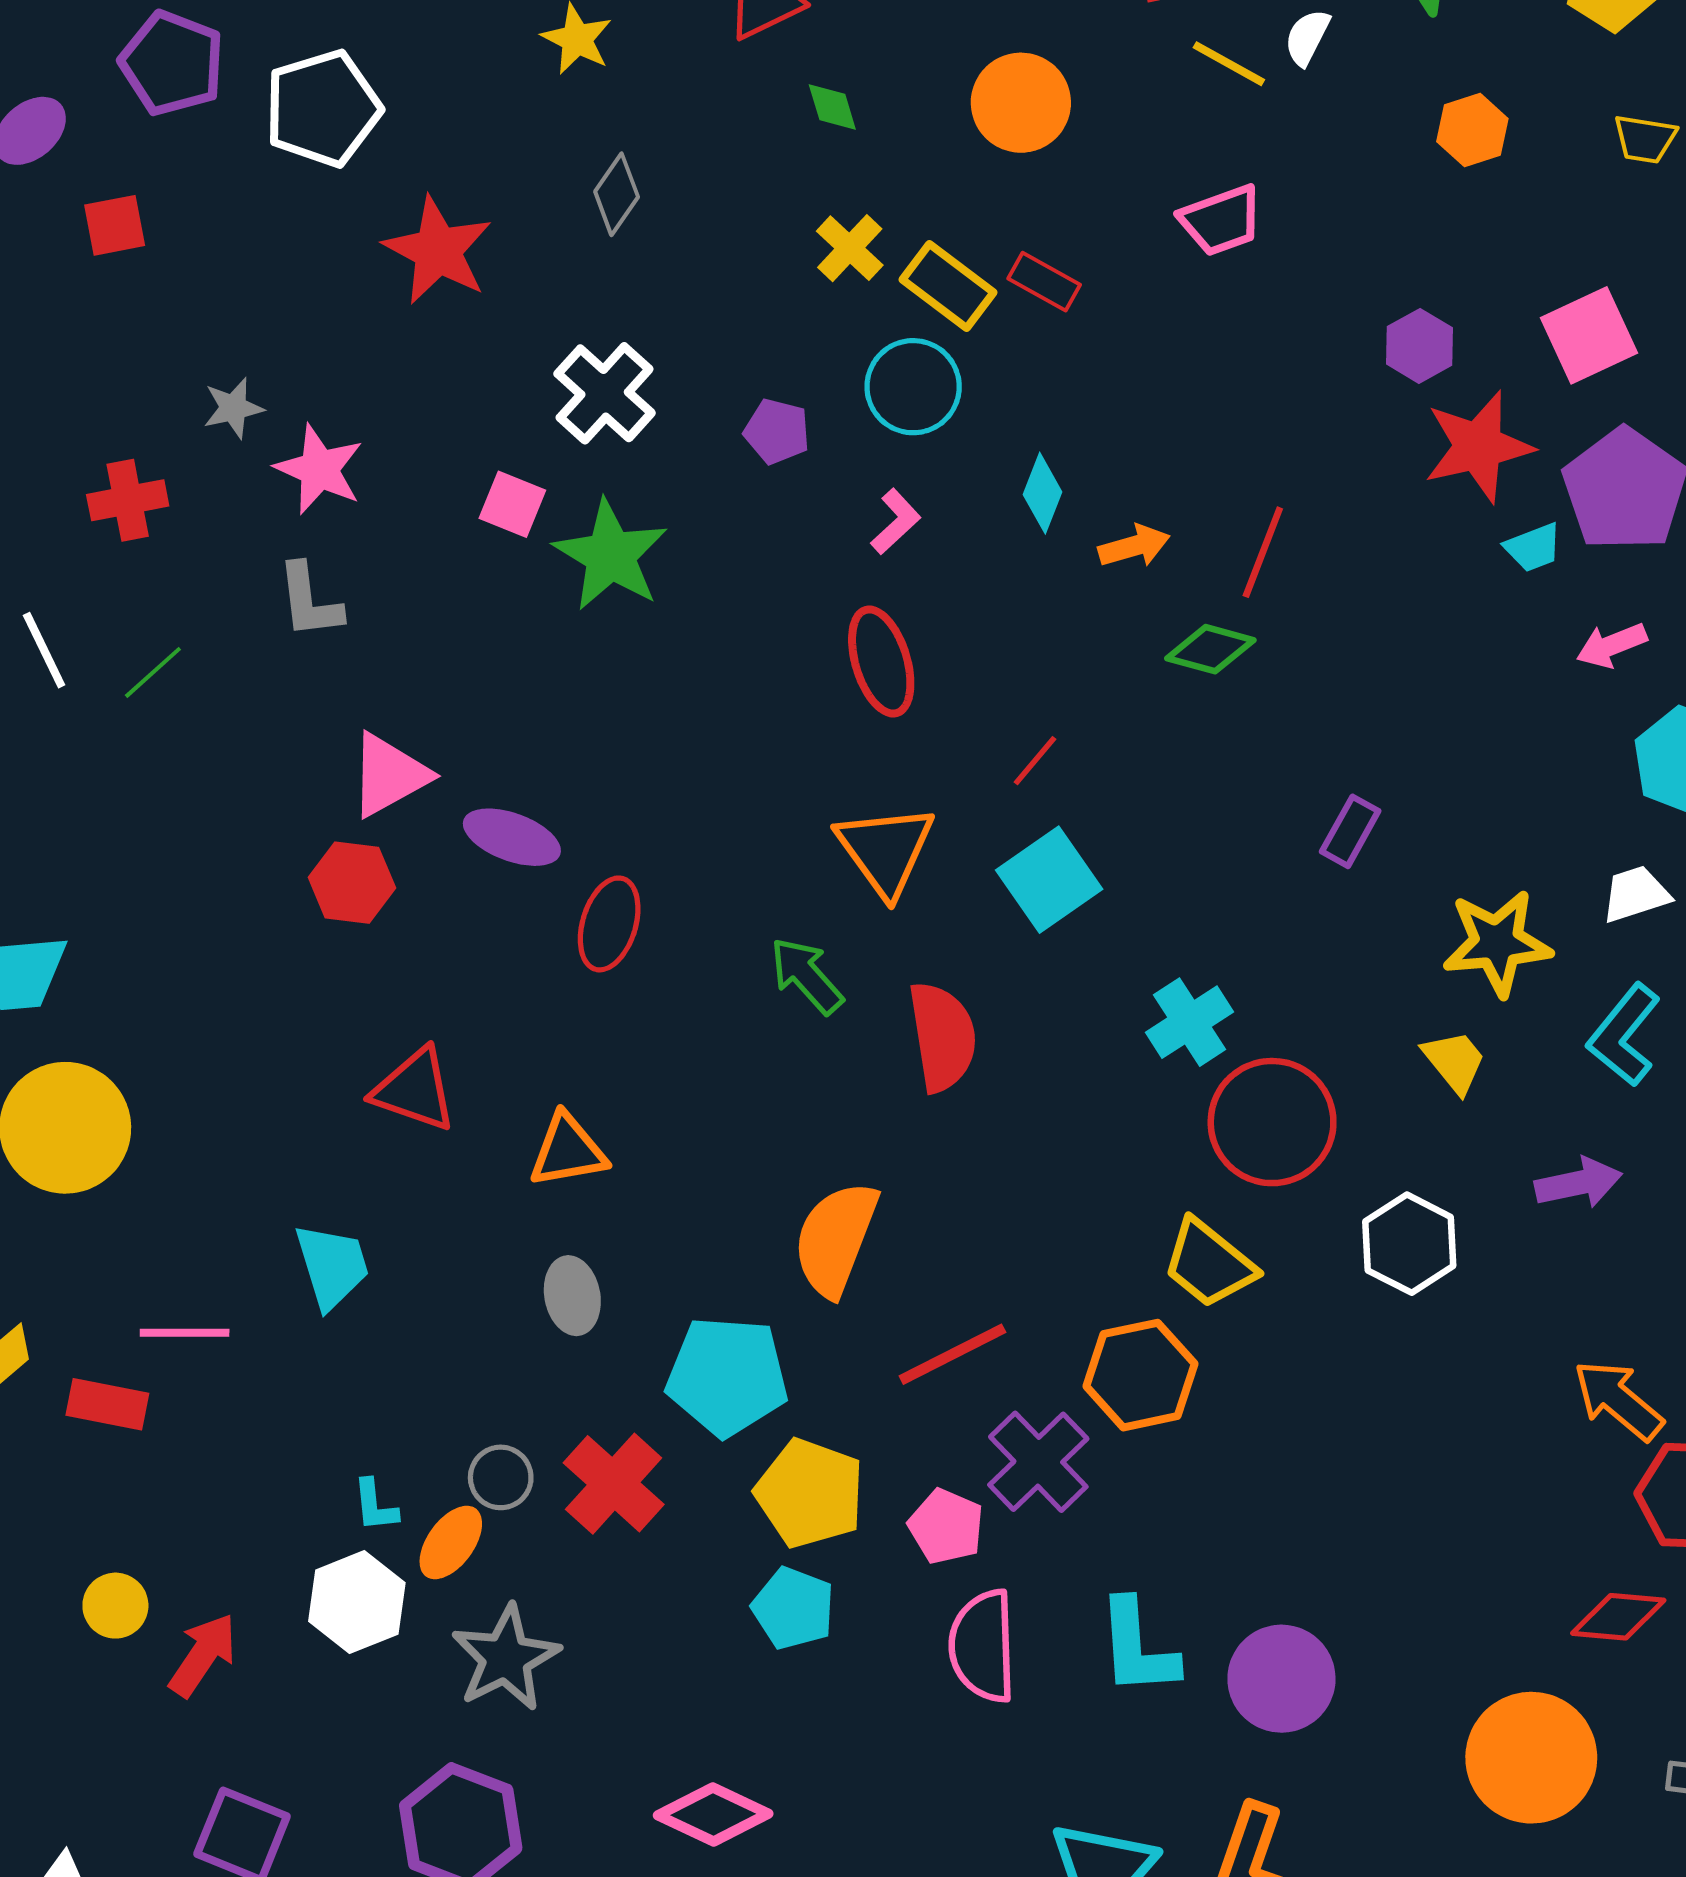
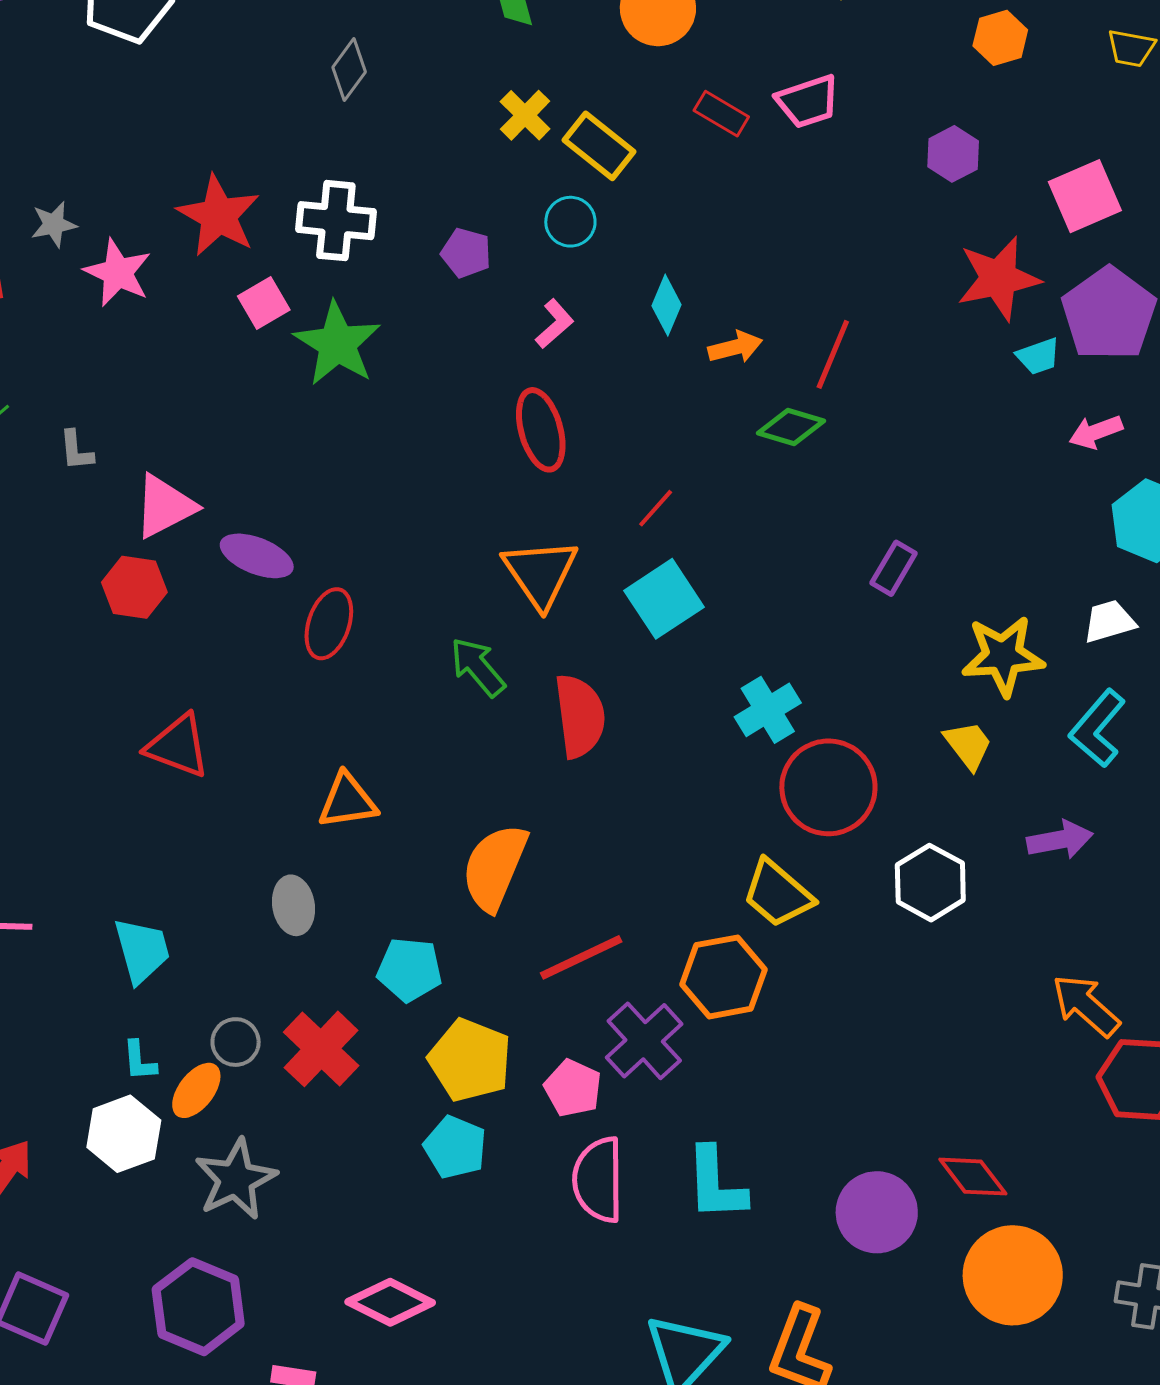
red star: (438, 250) -> (218, 216), moved
red rectangle: (1044, 282) -> (721, 114), moved
purple hexagon: (1420, 346) -> (953, 154), moved
cyan circle: (913, 387) -> (570, 222), size x0.7
white cross: (605, 393) -> (336, 221), turned -38
pink square: (512, 504) -> (264, 303), turned 36
gray L-shape: (309, 601) -> (76, 450), moved, size x0.7
orange triangle: (568, 1151) -> (347, 801), moved
cyan trapezoid: (332, 1266) -> (142, 950), moved
cyan pentagon: (727, 1376) -> (410, 970), size x0.7
red diamond: (1618, 1617) -> (973, 1177), moved, turned 46
purple circle: (1281, 1679) -> (877, 1212), moved

